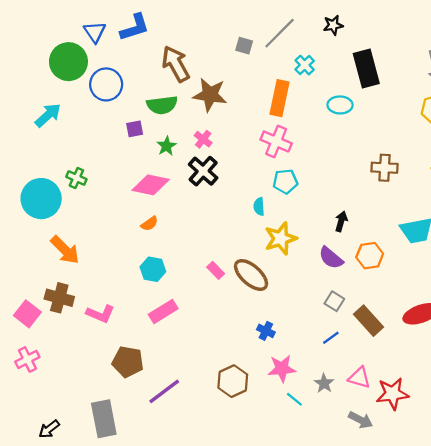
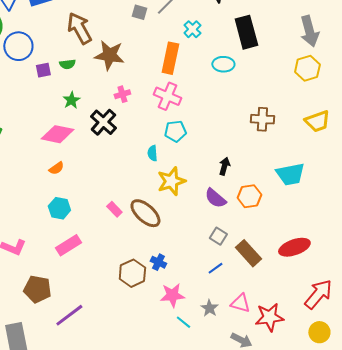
green semicircle: (162, 105) -> (67, 64), size x0.6
purple square: (135, 129) -> (43, 70), moved
pink cross: (203, 139) -> (122, 94), moved, turned 35
brown hexagon: (233, 381) -> (132, 273), moved

